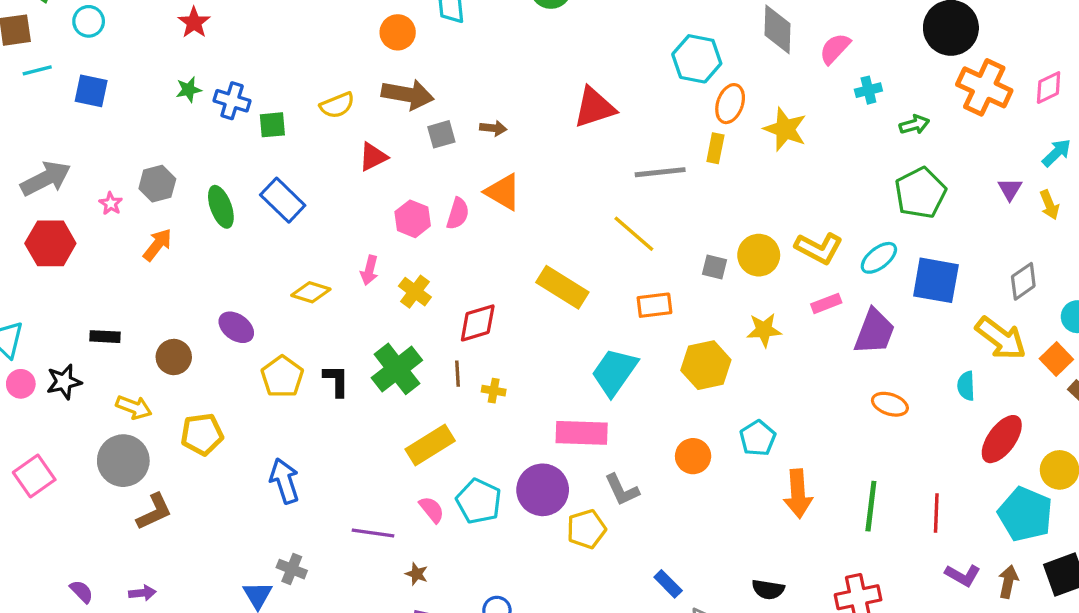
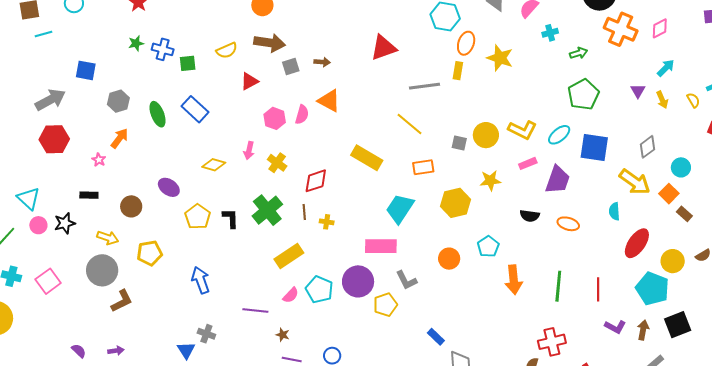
blue square: (91, 91) -> (86, 70), moved
pink star: (111, 204) -> (99, 160), moved
pink semicircle: (432, 510) -> (291, 295), turned 84
black semicircle: (768, 589) -> (530, 216), moved

